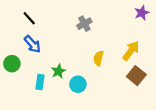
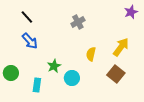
green circle: (12, 64) -> (11, 73), moved
brown square: (136, 76) -> (116, 74), moved
cyan rectangle: (40, 82) -> (37, 85), moved

